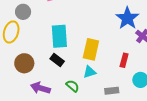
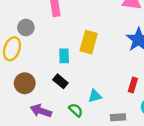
cyan rectangle: (59, 36) -> (64, 56), size x0.6
yellow rectangle: (91, 49) -> (89, 42), moved

